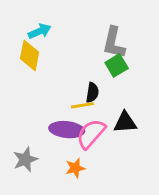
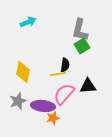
yellow diamond: (30, 55) -> (23, 72), moved
purple ellipse: (67, 130) -> (43, 106), moved
gray star: (25, 160) -> (18, 101), moved

